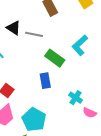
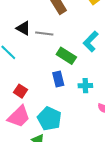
cyan cross: (76, 98) -> (85, 86), moved, turned -32

